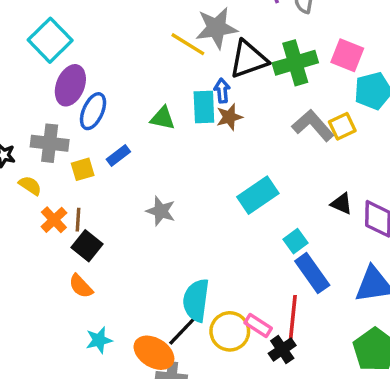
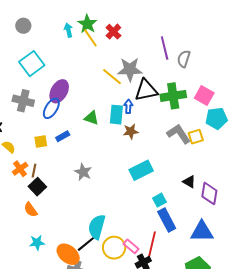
purple ellipse: (70, 85) -> (59, 91), moved
brown star: (229, 117) -> (131, 131), moved
gray cross: (50, 143) -> (23, 101), moved

